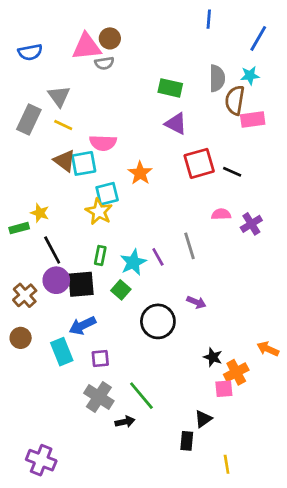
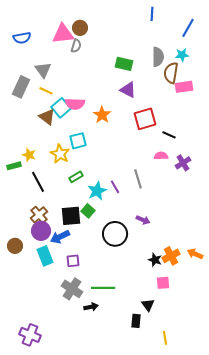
gray semicircle: (104, 63) -> (76, 46), turned -64
cyan square: (84, 163) -> (61, 108), moved, turned -30
black line: (232, 172) -> (169, 135), moved
orange star: (140, 173) -> (102, 115), moved
yellow star: (99, 212) -> (60, 154), moved
green rectangle: (100, 255) -> (76, 177), moved, turned 48
purple circle: (56, 280) -> (41, 231), moved
black square: (81, 284) -> (71, 216), moved
brown cross: (25, 295) -> (39, 215), moved
orange cross: (236, 372) -> (171, 256), moved
green line: (141, 396) -> (103, 288), turned -50
black triangle: (203, 419) -> (148, 305), turned -32

